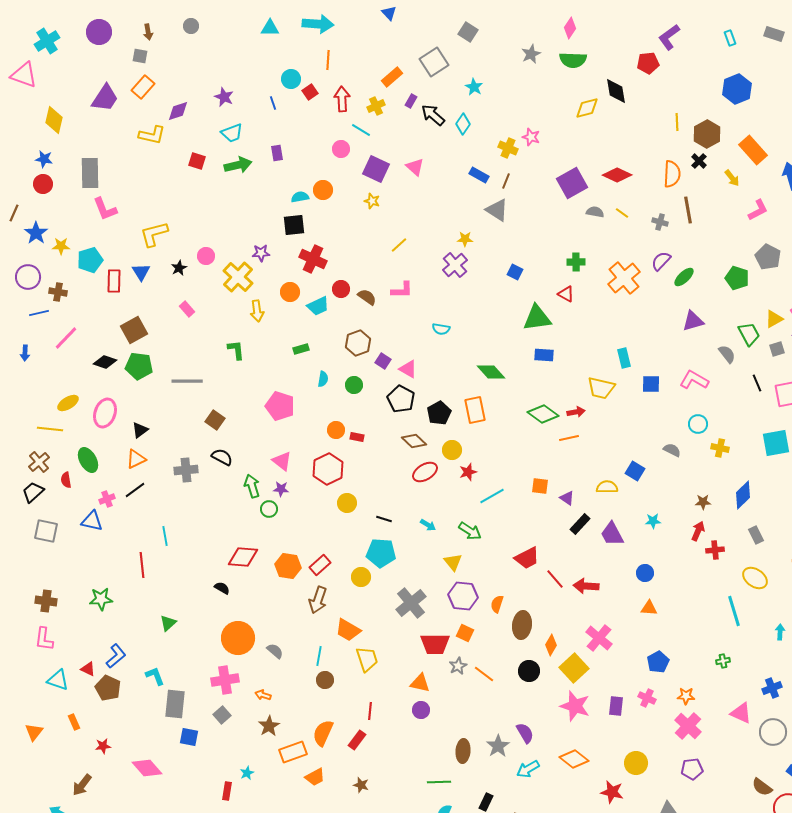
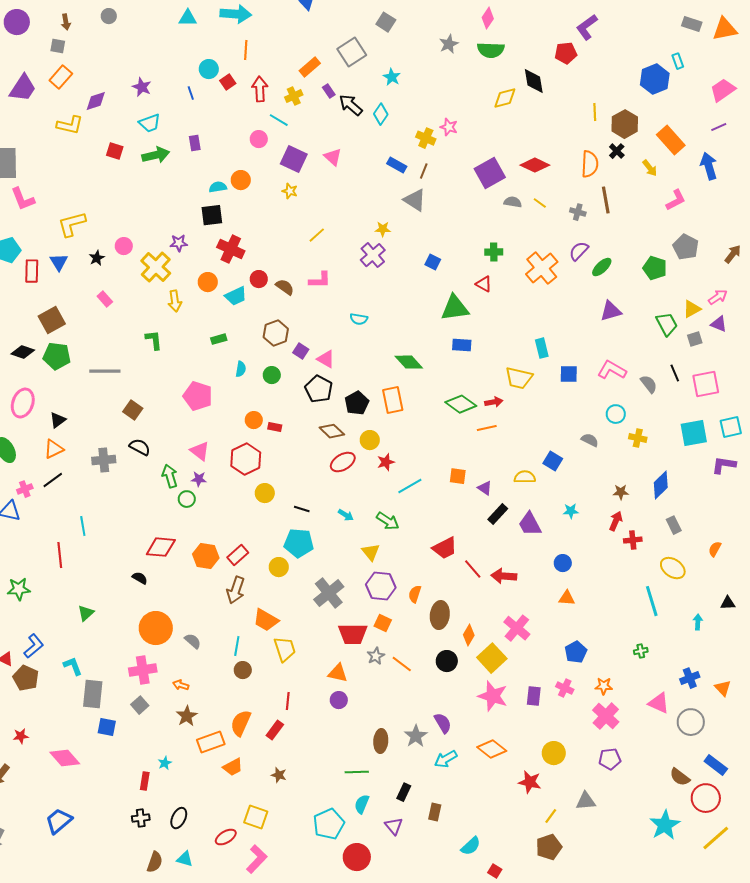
cyan rectangle: (730, 38) -> (678, 61), moved
purple rectangle: (411, 101) -> (329, 91), turned -64
gray semicircle: (727, 354) -> (649, 384), moved

